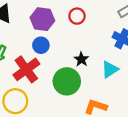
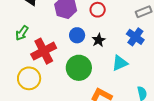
blue circle: (41, 45) -> (77, 35), moved
black star: (81, 59) -> (99, 40), moved

